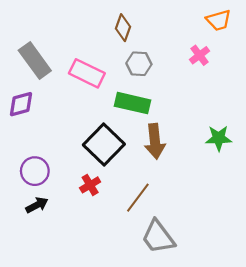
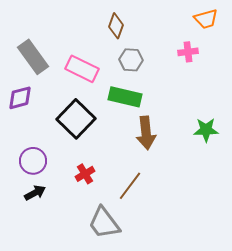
pink cross: (200, 55) -> (188, 52), turned 30
black square: (104, 145) -> (76, 119), moved
gray trapezoid: (158, 237) -> (104, 223), moved

